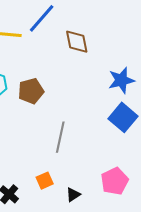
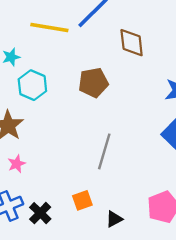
brown pentagon: (31, 91) -> (93, 83), moved

